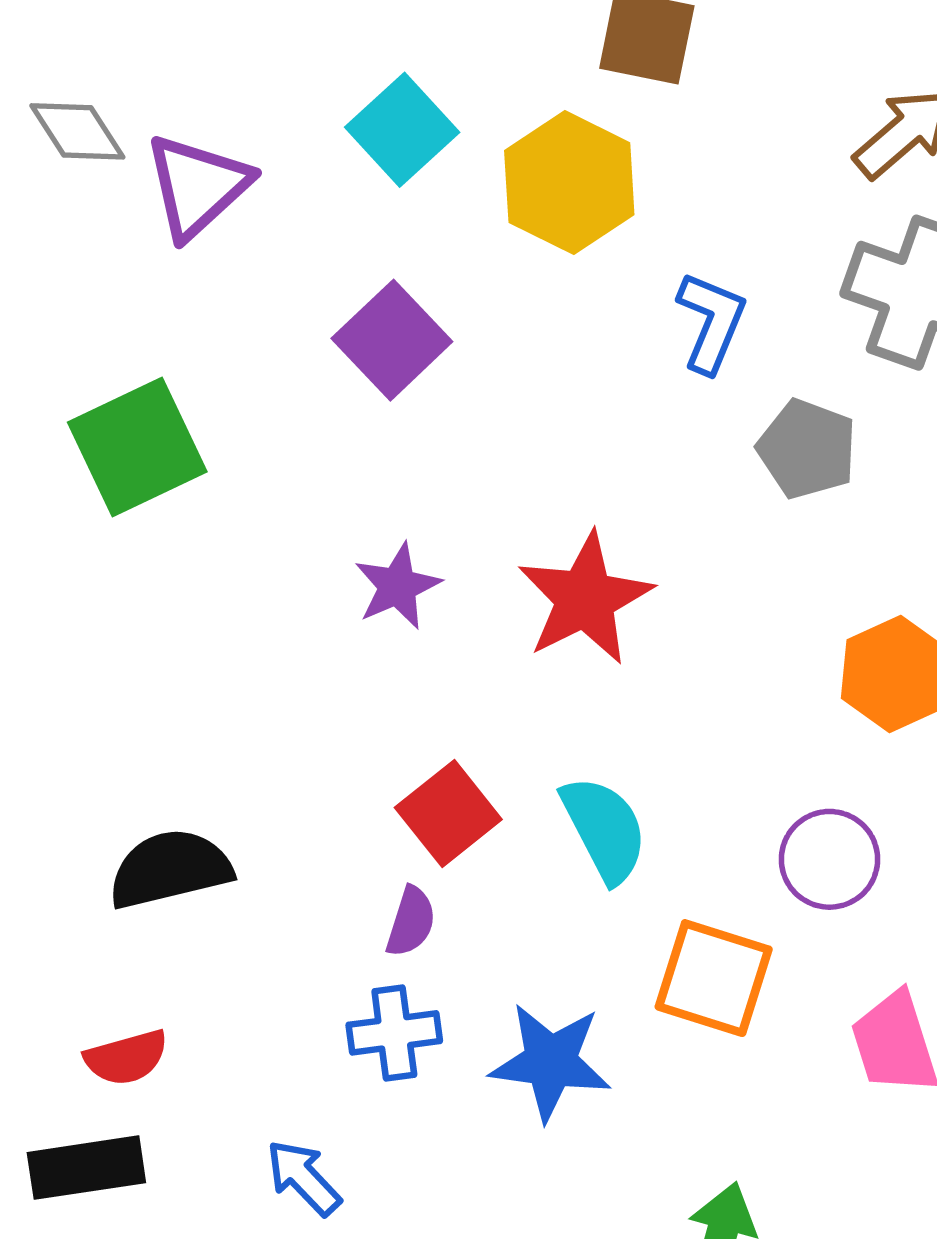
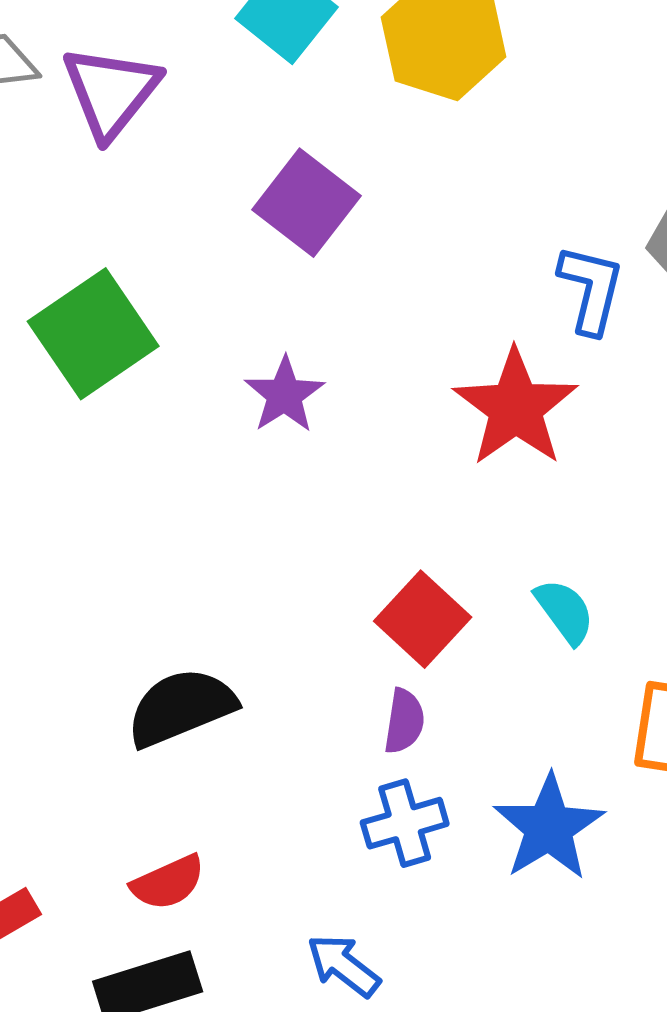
blue L-shape: (711, 322) -> (591, 289), moved
purple star: (397, 586) -> (284, 395), moved
cyan semicircle: (604, 829) -> (565, 611), size x0.7
blue star: (551, 1062) -> (549, 827), turned -30

